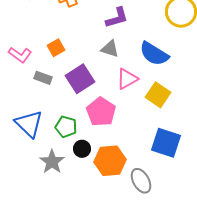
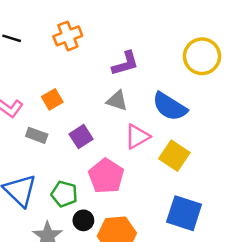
purple square: (80, 79) -> (81, 137), size x0.7

